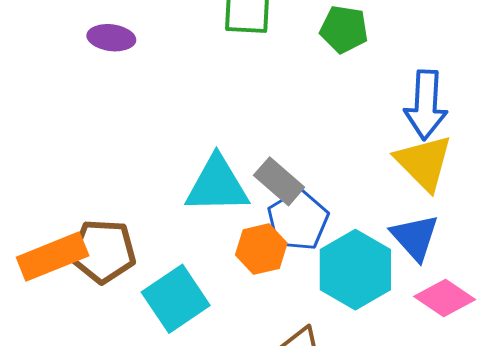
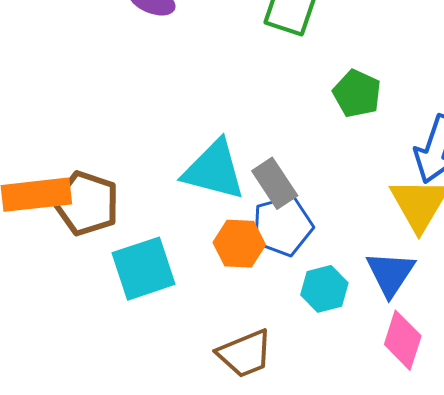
green pentagon: (344, 29) -> (357, 94), moved
cyan hexagon: (355, 270) -> (324, 289), size x0.6
pink diamond: (445, 298) -> (403, 340), turned 58

